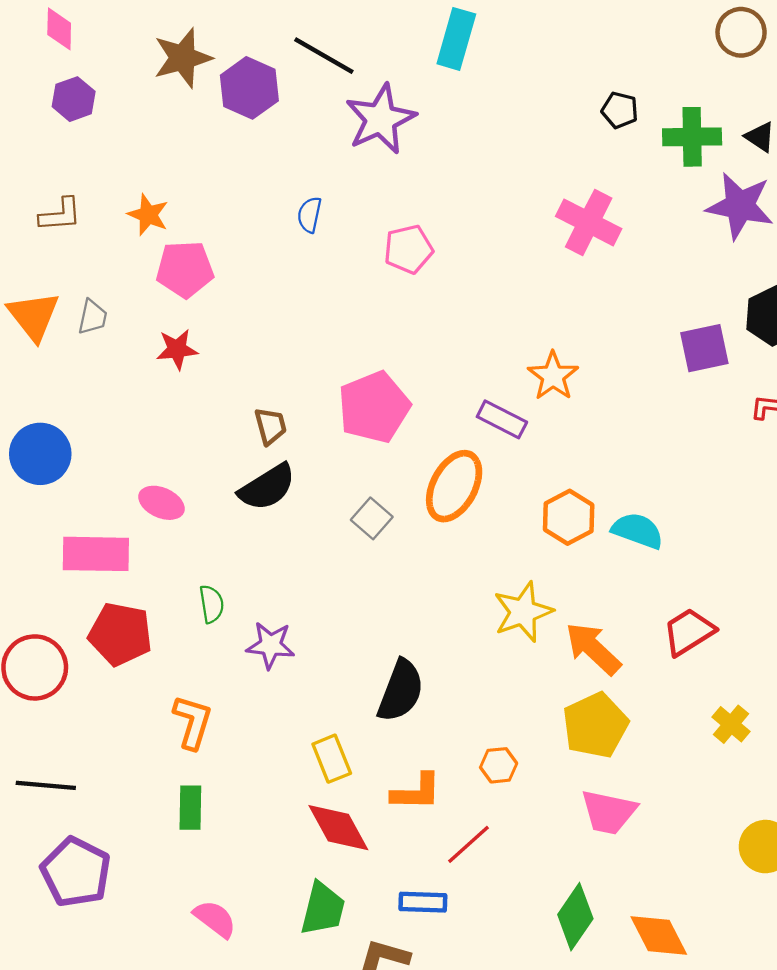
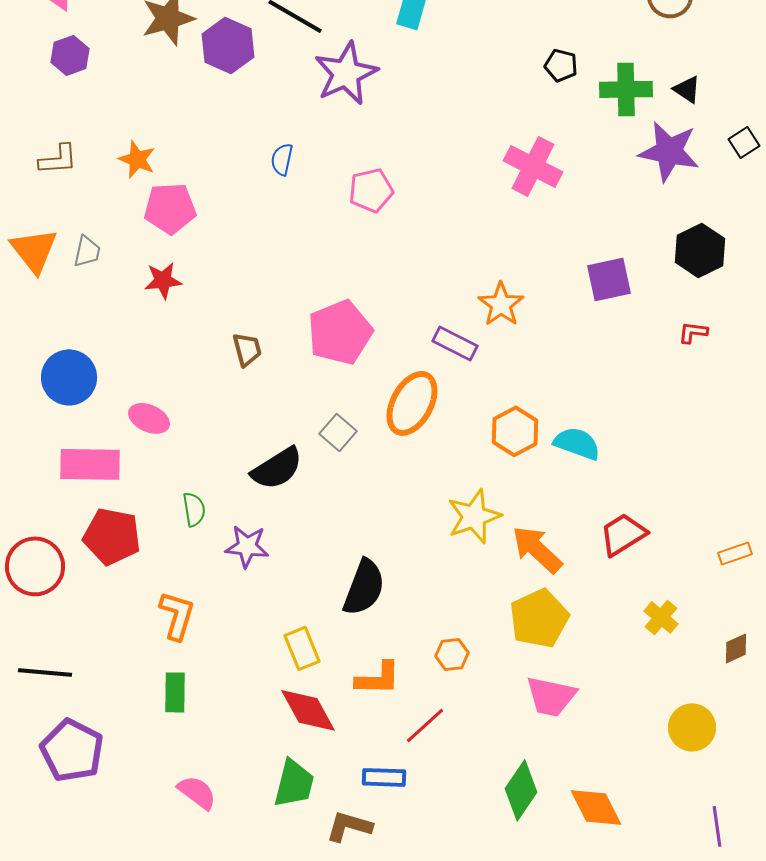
purple square: (704, 348) -> (609, 279), moved
blue circle: (40, 454) -> (69, 377), moved
black semicircle: (267, 487) -> (277, 468), moved

